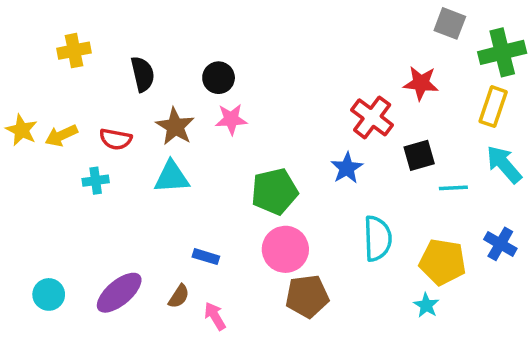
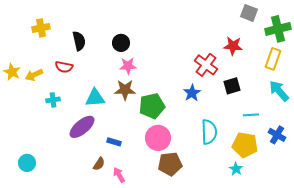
brown star: (175, 126) -> (125, 90), moved, turned -30
red semicircle: (116, 139) -> (64, 67), moved
cyan line: (453, 188) -> (251, 115), moved
purple ellipse: (119, 293) -> (82, 127), moved

